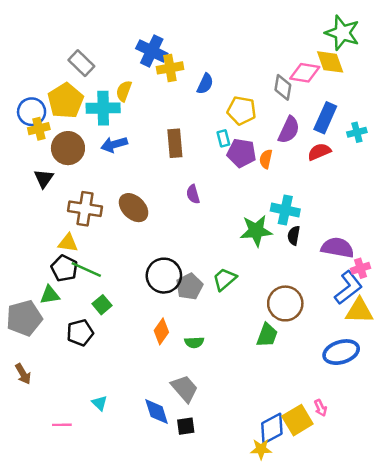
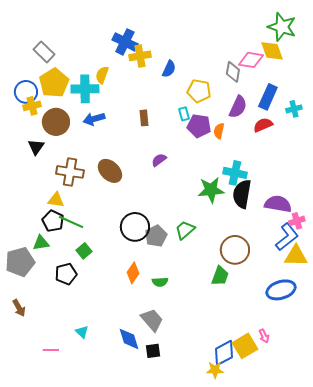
gray rectangle: (81, 63) -> (44, 52), moved
brown rectangle: (175, 143) -> (144, 118), size x0.7
purple semicircle: (193, 194) -> (159, 160), turned 70
black semicircle: (294, 235) -> (242, 194), size x1.8

